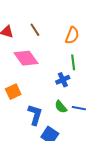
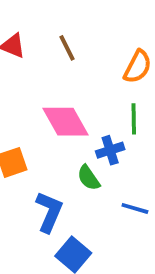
pink diamond: (26, 58) -> (66, 122), moved
green semicircle: (61, 107) -> (89, 178), moved

